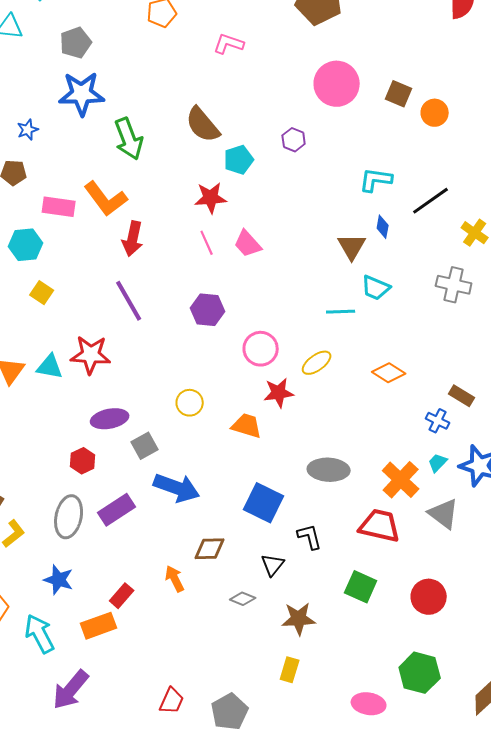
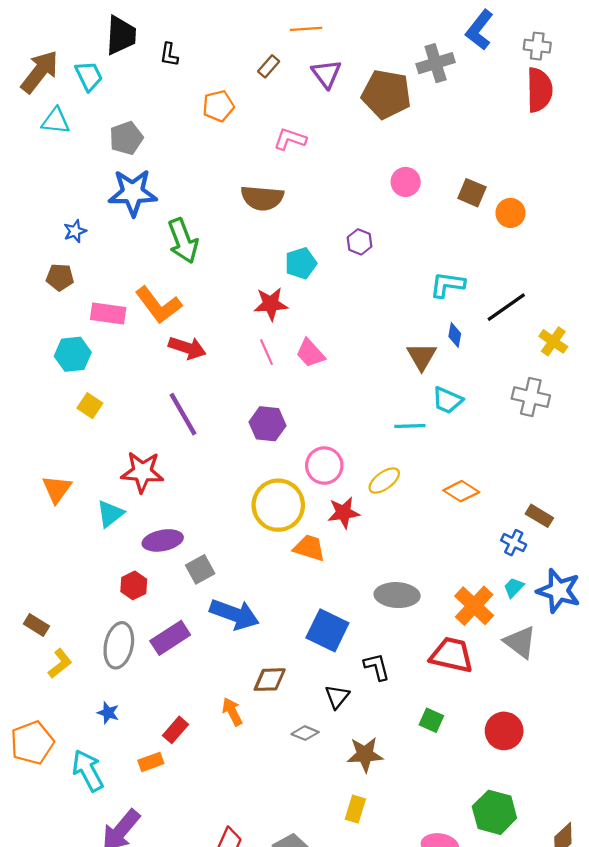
pink circle: (337, 84) -> (406, 182), size x0.6
brown semicircle: (203, 125) -> (262, 198), moved, turned -45
red arrow: (133, 239) -> (187, 348), turned -84
cyan triangle: (50, 367) -> (110, 514), moved, turned -48
yellow circle: (190, 403) -> (278, 505), moved, size x1.8
blue star: (59, 580) -> (108, 713), size x0.7
green square: (361, 587) -> (431, 720), size x0.7
orange rectangle: (99, 626) -> (151, 762), size x0.7

